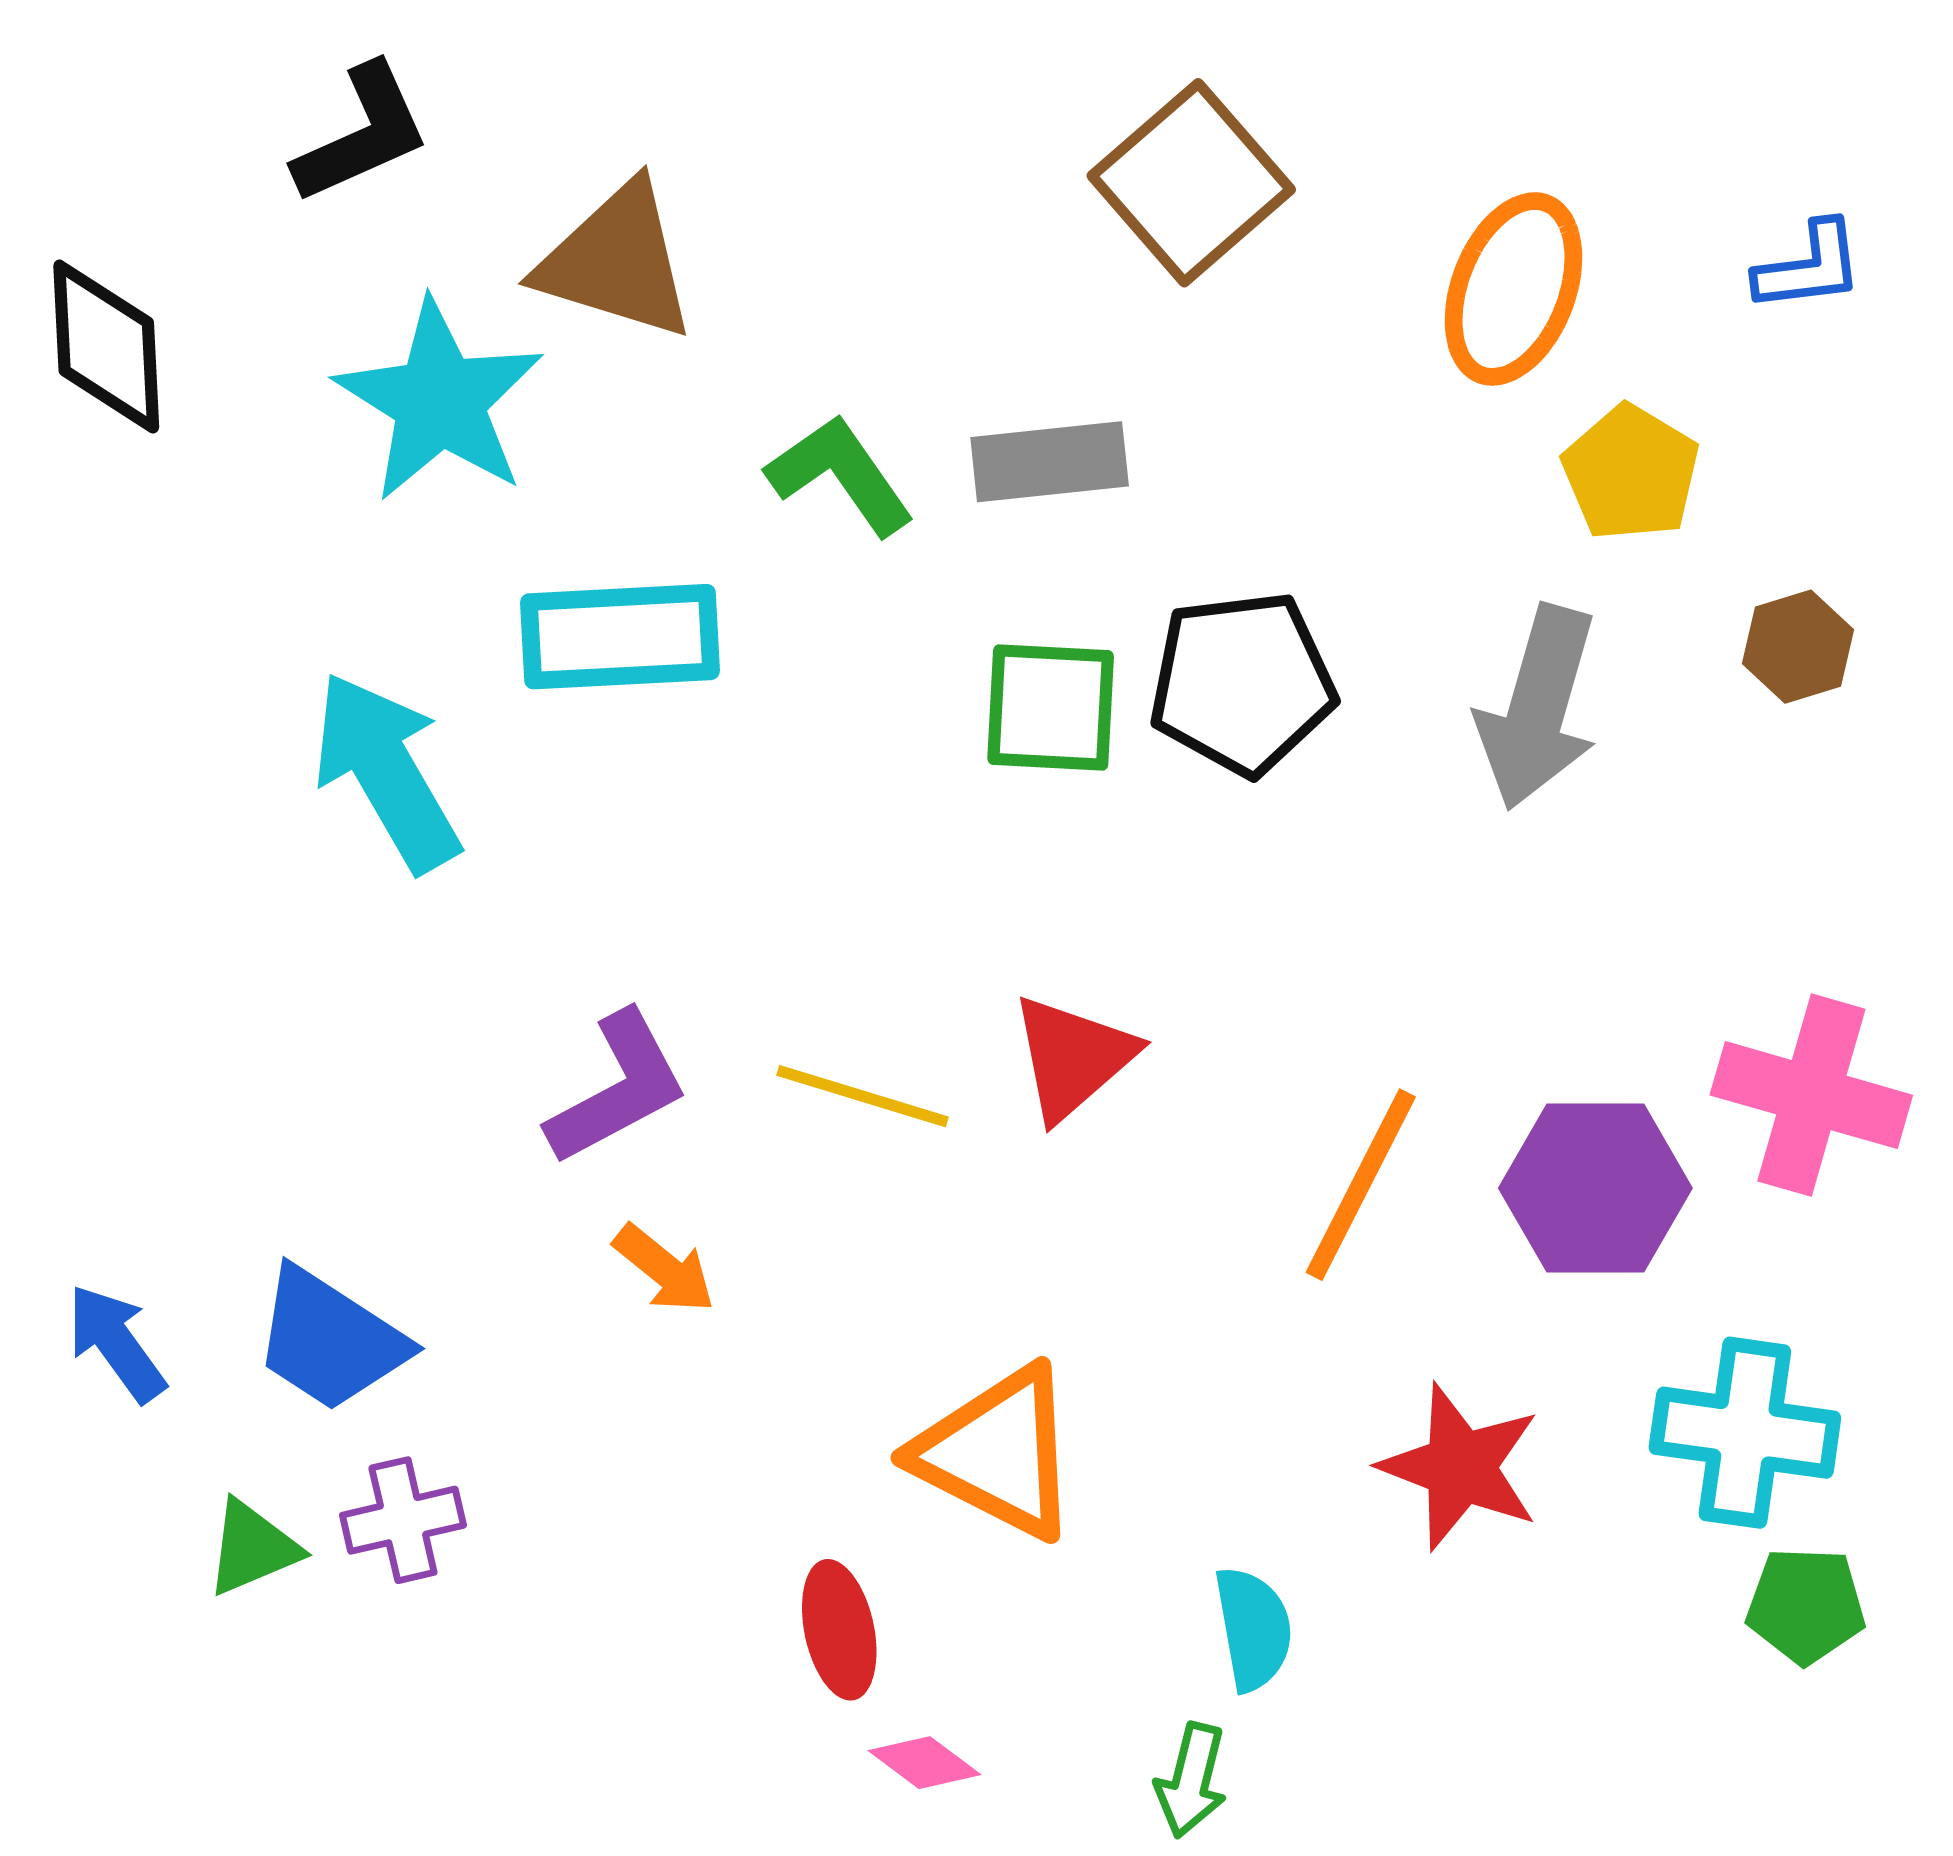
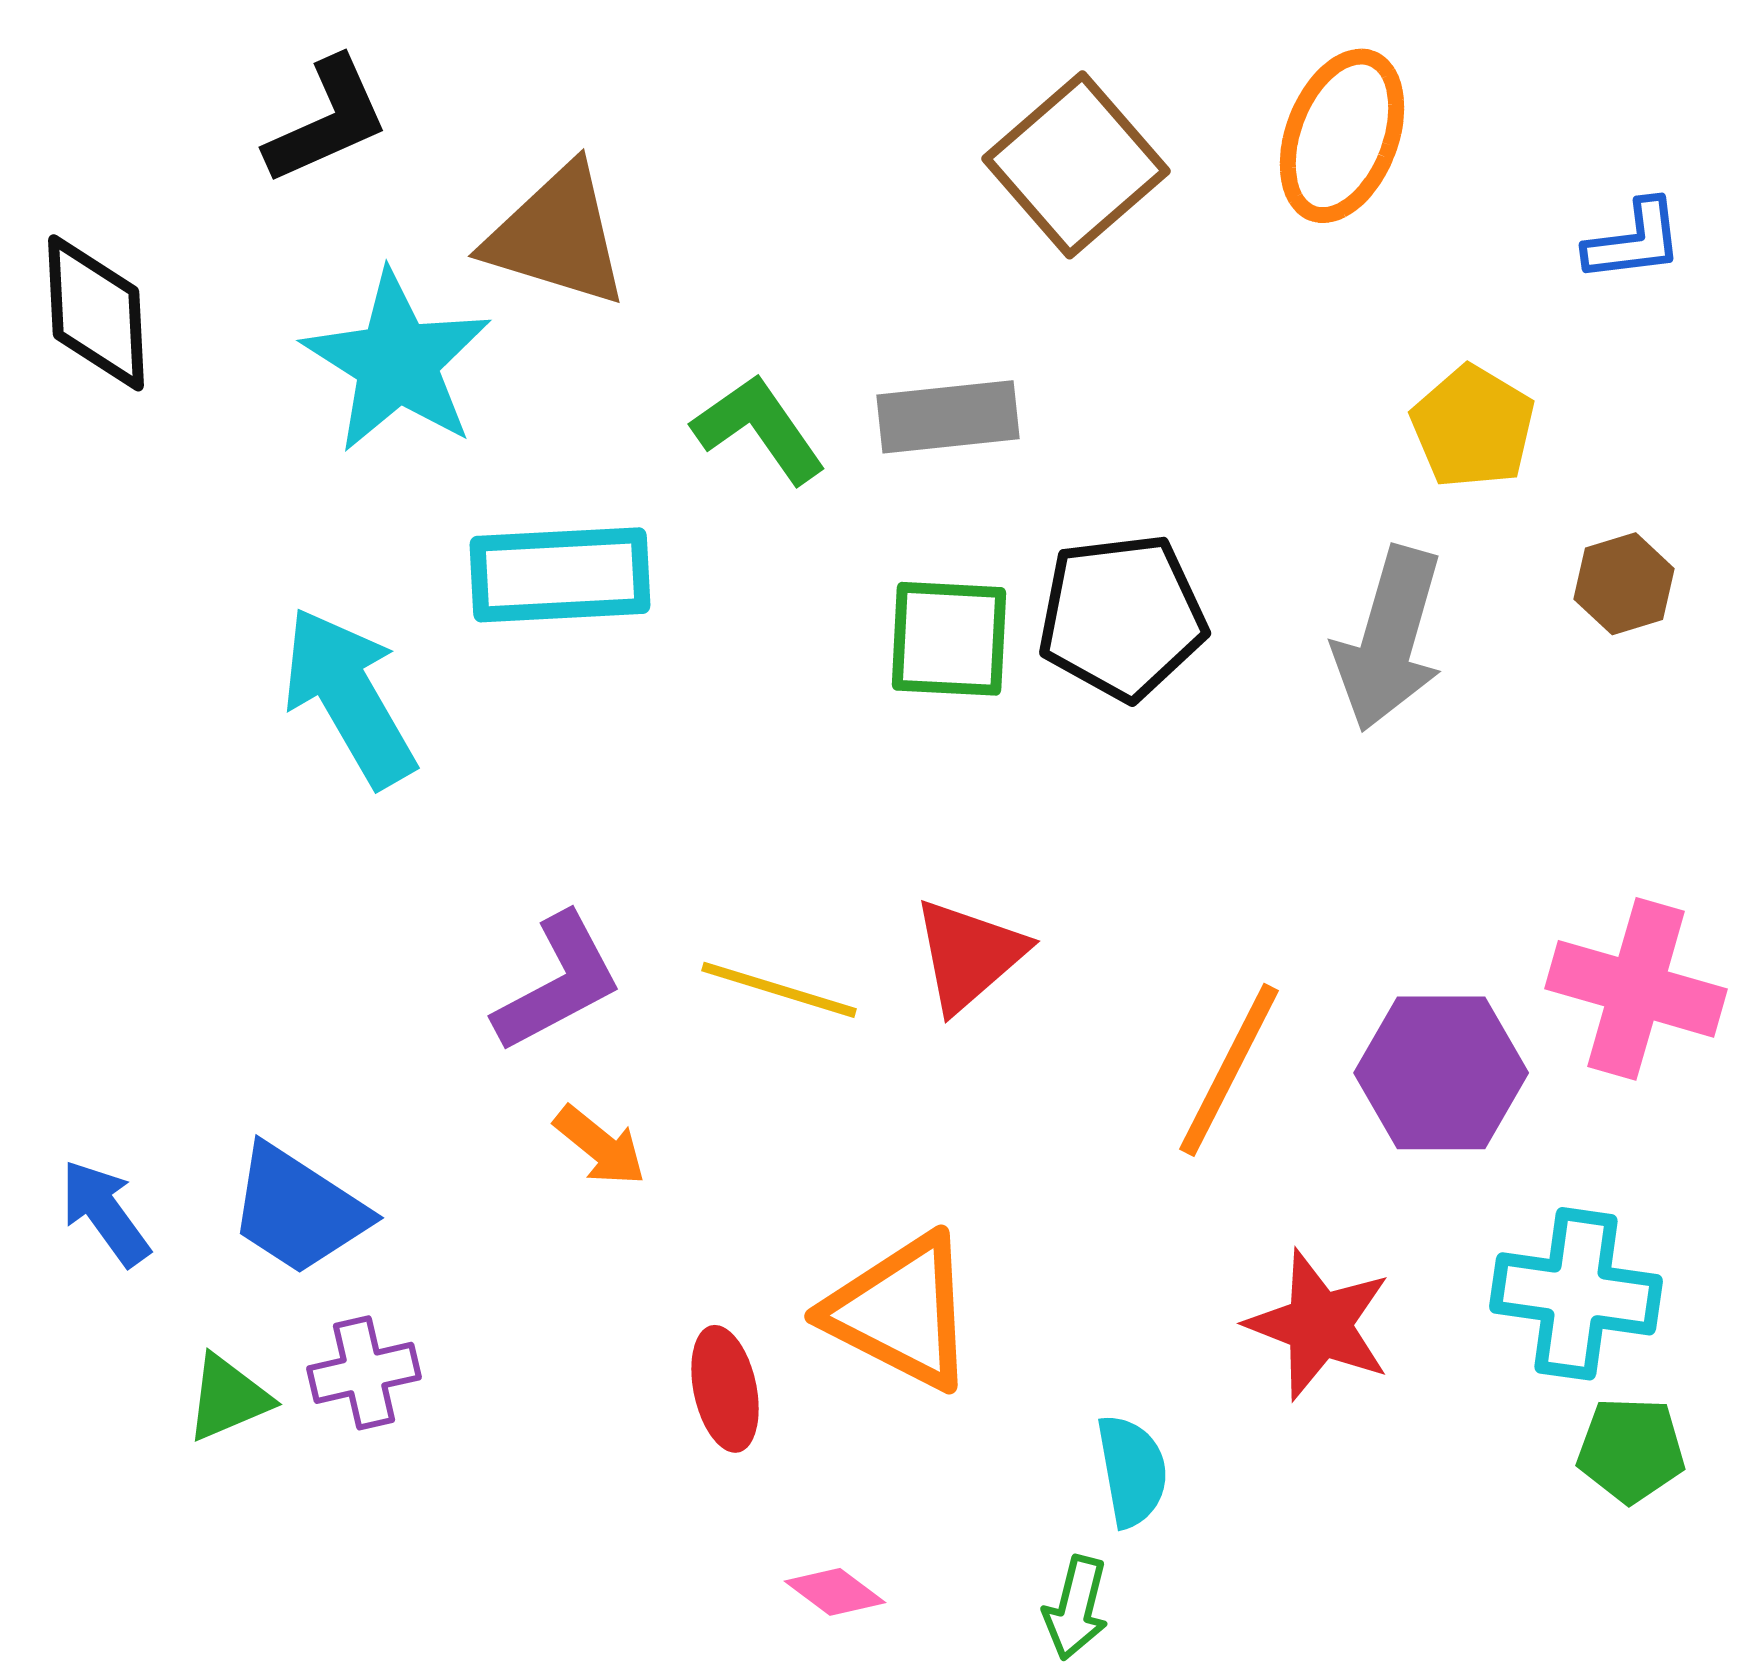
orange ellipse: (1513, 289) -> (1342, 136), moved
red ellipse: (839, 1630) -> (725, 1389), moved

